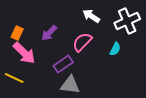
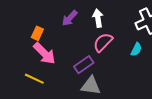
white arrow: (91, 16) -> (98, 18), moved, turned 48
purple arrow: (49, 33) -> (70, 18), moved

